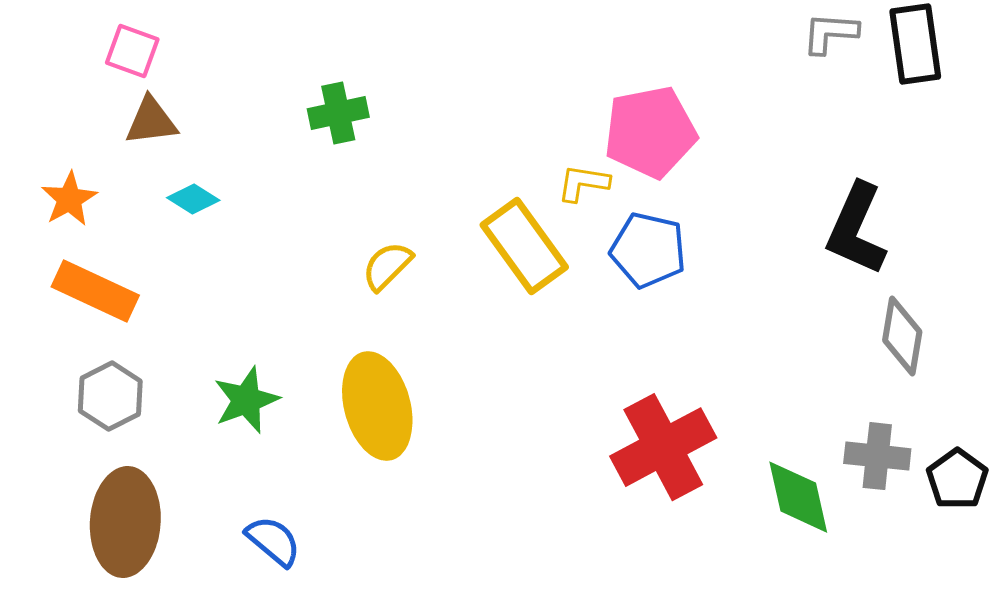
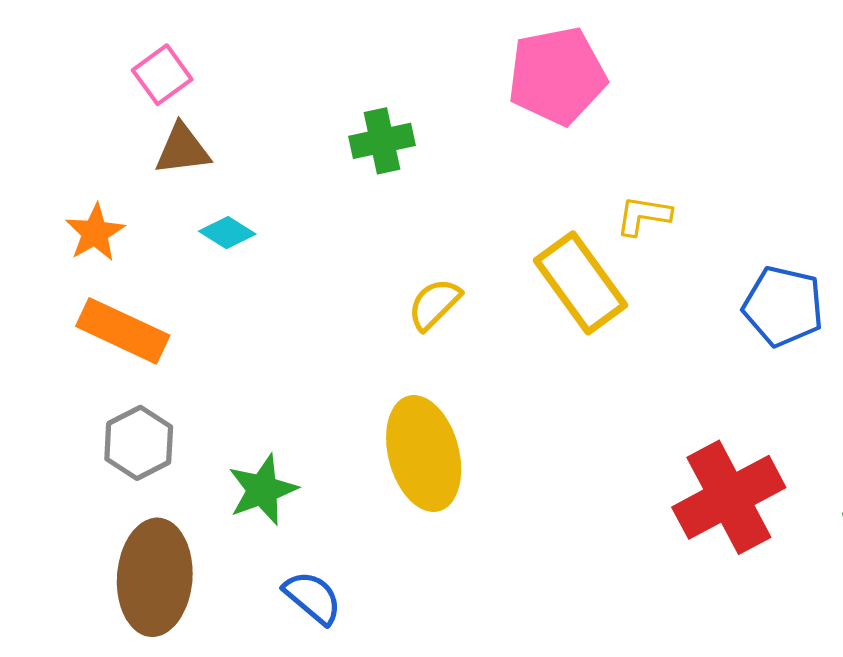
pink square: (132, 51) -> (162, 75), turned 34
pink pentagon: (650, 132) -> (557, 76), moved
blue pentagon: (648, 250) -> (783, 306), moved
green star: (246, 400) -> (263, 490), moved

